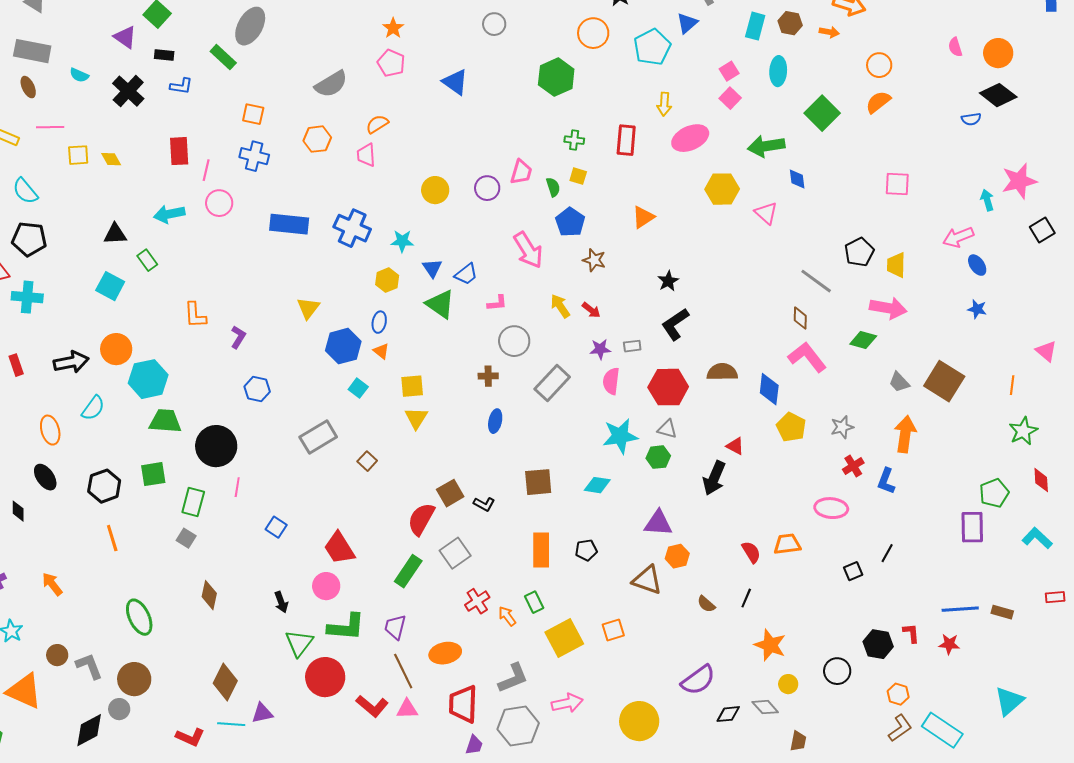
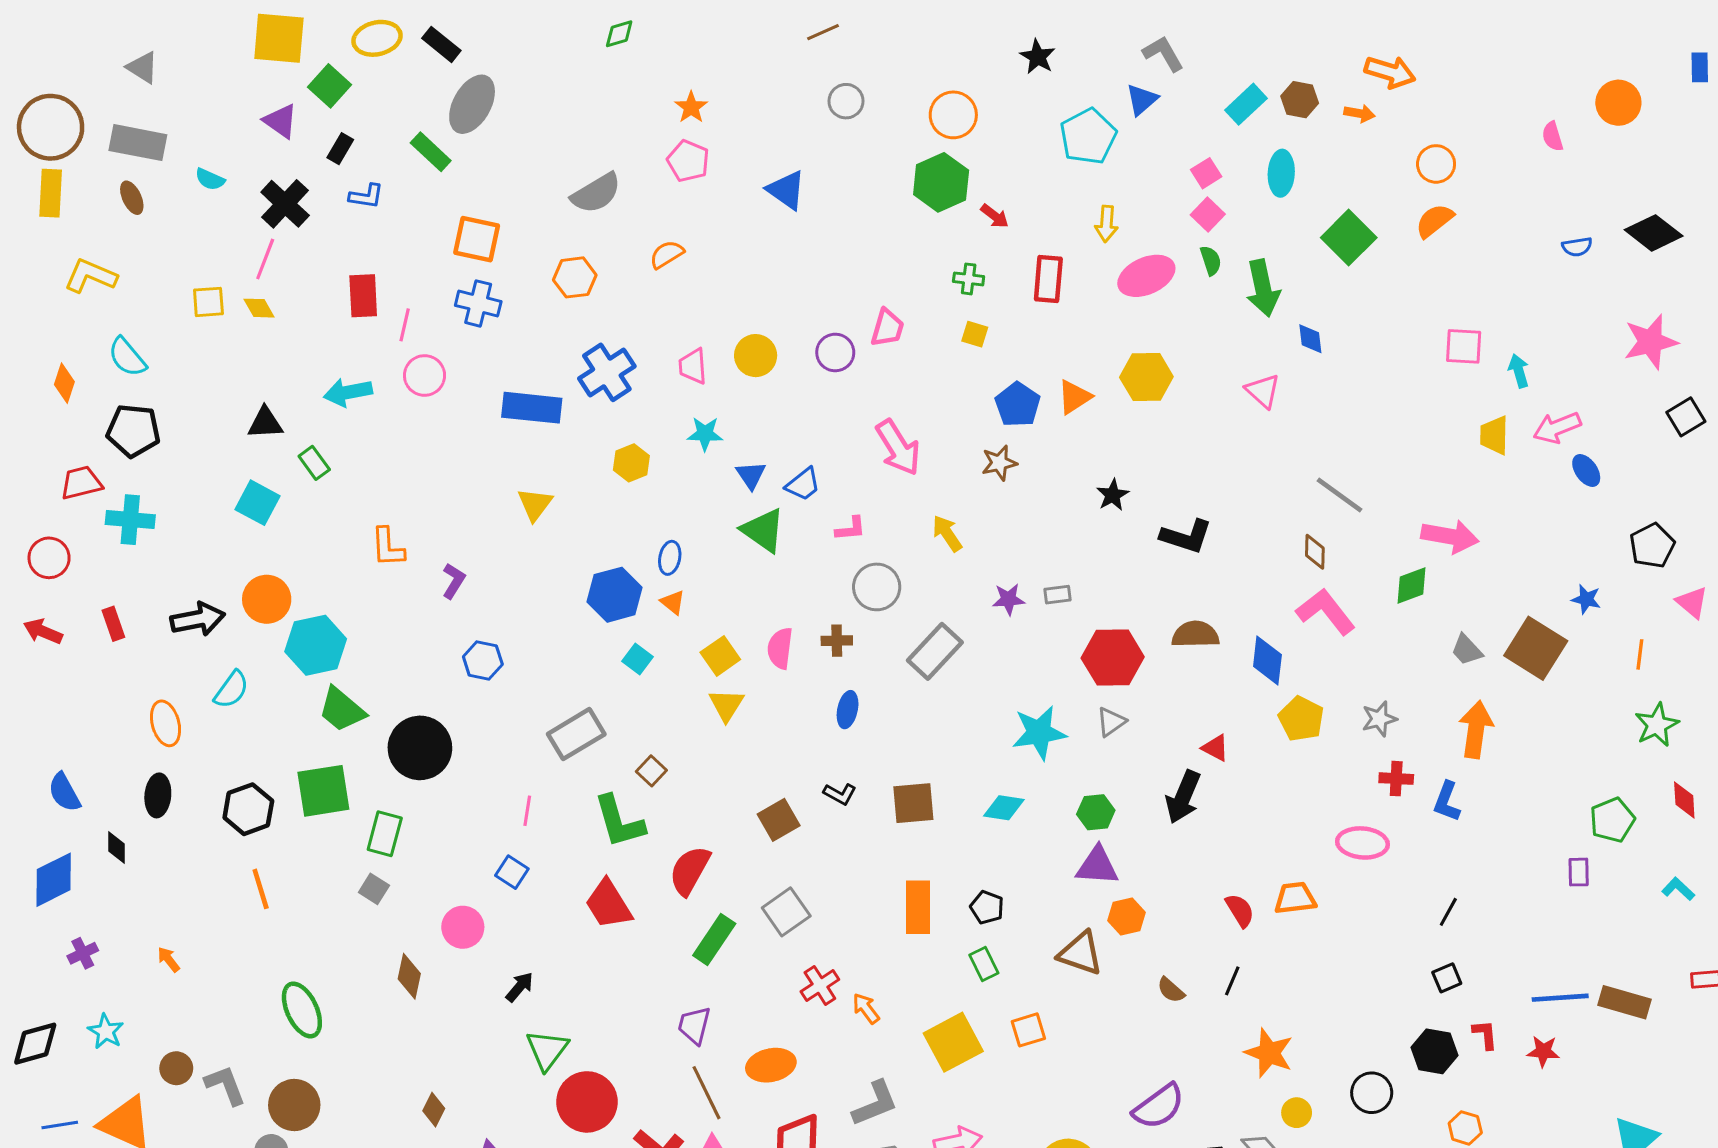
cyan rectangle: (755, 26) -> (1246, 104), turned 32
orange circle: (593, 33) -> (953, 115), moved
orange circle: (998, 53) -> (1618, 103), moved
black rectangle: (164, 55) -> (340, 149), turned -66
black diamond: (998, 95) -> (1654, 233), moved
orange square: (253, 114) -> (477, 239), size x1.4
pink line: (50, 127) -> (265, 259), moved, turned -68
green arrow: (766, 146) -> (1263, 288), turned -93
pink trapezoid: (366, 155) -> (693, 366), moved
green semicircle: (553, 187) -> (1211, 261), moved
yellow hexagon: (722, 189) -> (1146, 377), moved
cyan arrow: (987, 200) -> (1519, 371), moved
blue pentagon: (570, 222) -> (1018, 405), moved
blue cross: (352, 228) -> (607, 372), moved, turned 33
black pentagon: (859, 252) -> (1652, 546), moved
brown star: (594, 260) -> (999, 463), turned -30
yellow trapezoid: (896, 265) -> (1494, 435), moved
yellow hexagon: (387, 280) -> (631, 463), moved
yellow triangle: (308, 308) -> (535, 504), moved
blue star: (977, 309) -> (1586, 599), moved
red arrow: (591, 310) -> (995, 216), moved
black L-shape: (675, 324) -> (1186, 536), moved, turned -128
green diamond: (863, 340) -> (1412, 585), turned -36
pink semicircle: (611, 381) -> (780, 648), moved
yellow square: (412, 386) -> (720, 656), turned -30
green trapezoid: (165, 421) -> (342, 710), turned -144
gray triangle: (667, 429) -> (1111, 722), turned -50
green hexagon: (658, 457) -> (1096, 812), moved
red cross: (853, 466) -> (1396, 779), turned 35
green square: (153, 474) -> (323, 791), size x1.4
black ellipse: (45, 477) -> (158, 795), turned 40
pink line: (237, 487) -> (527, 811), moved
black L-shape: (484, 504) -> (840, 794), moved
red semicircle: (421, 519) -> (690, 871), moved
purple rectangle: (972, 527) -> (1579, 872), size x0.6
cyan L-shape: (1037, 538) -> (1678, 889), size x0.7
black pentagon: (586, 550) -> (987, 907), turned 30
black square: (853, 571) -> (1447, 978), moved
orange arrow: (52, 584) -> (169, 959), size x0.7
pink circle: (326, 586) -> (463, 927), moved
black arrow: (281, 602) -> (520, 987), turned -120
green rectangle: (534, 602) -> (984, 964), moved
brown rectangle: (1002, 612) -> (1625, 1002), size x1.5
green L-shape: (346, 627) -> (619, 821), moved, turned 69
brown diamond: (225, 682) -> (434, 1110), size x0.6

